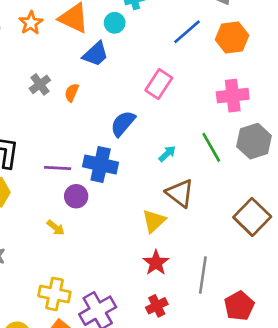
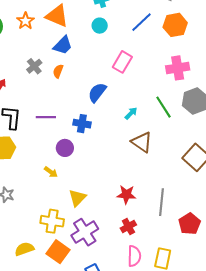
cyan circle: (115, 23) -> (100, 26), moved
blue trapezoid: (96, 54) -> (63, 45), moved
blue cross: (101, 165) -> (82, 124), size x0.7
purple line: (58, 168) -> (46, 117), moved
yellow triangle: (154, 221) -> (77, 198), moved
red star: (156, 263) -> (126, 195), turned -30

